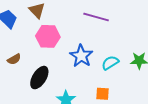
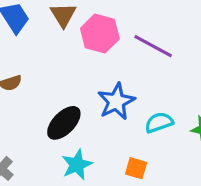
pink hexagon: (48, 36) -> (100, 34), moved
black ellipse: (39, 78) -> (64, 123), moved

